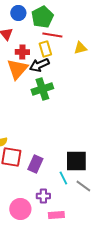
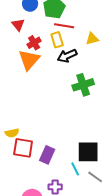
red cross: (22, 52) -> (34, 43), turned -32
black arrow: (39, 65) -> (67, 56), moved
green cross: (42, 89) -> (83, 85), moved

